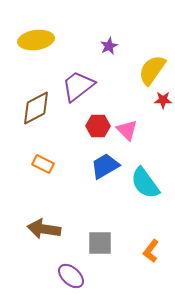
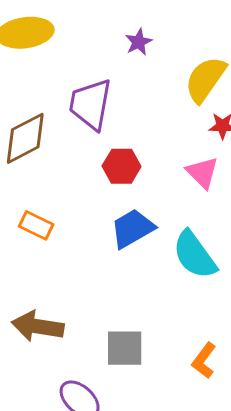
purple trapezoid: (78, 86) -> (90, 104), turned -42
pink triangle: (127, 130) -> (202, 173), moved

